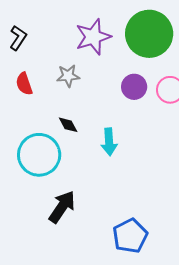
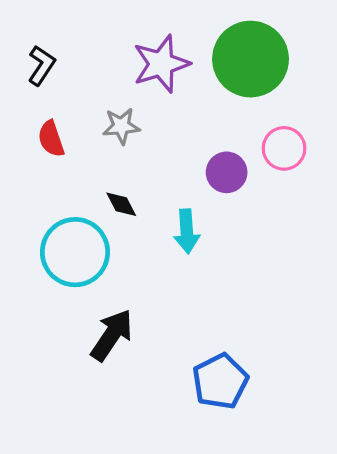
purple circle: (134, 87) -> (227, 172), moved

